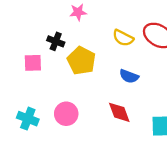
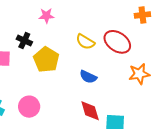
red diamond: (119, 112) -> (90, 111), moved

